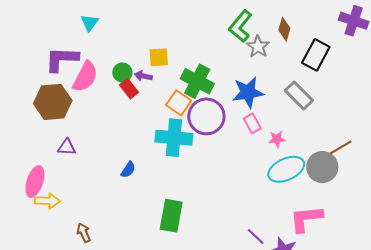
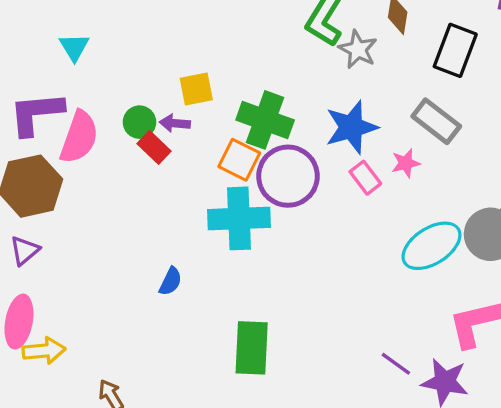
pink star: (277, 139) -> (406, 163), moved
purple triangle: (67, 147) -> (25, 251), moved, turned -36

